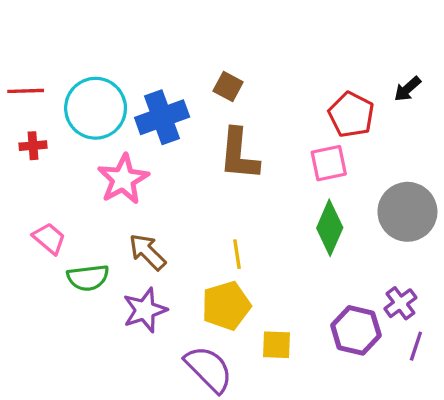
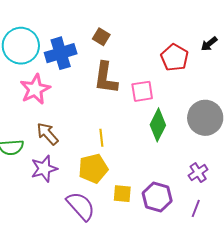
pink square: (329, 163) -> (142, 91), moved
purple hexagon: (356, 330) -> (157, 197), moved
purple line: (416, 346) -> (196, 208), moved

